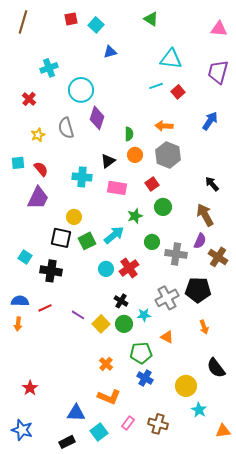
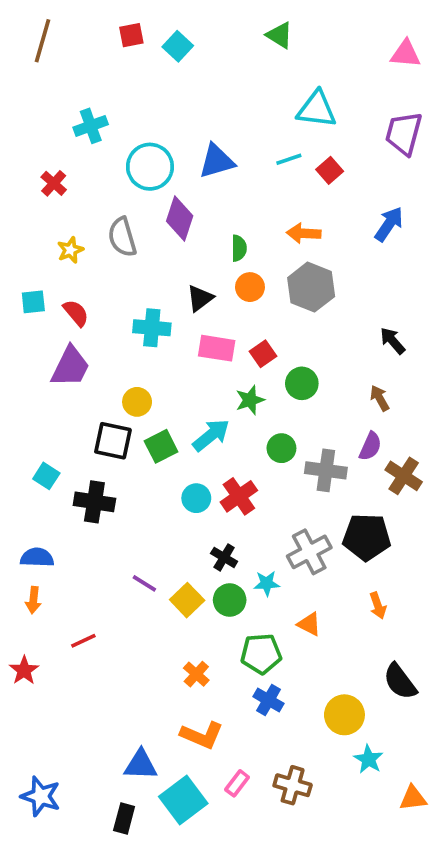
blue triangle: (110, 52) -> (217, 161), moved, size x1.5
red square: (152, 184) -> (263, 354), moved
brown arrow: (205, 215) -> (380, 398), size x0.6
red line: (45, 308) -> (83, 641), moved
red star: (30, 388) -> (24, 670), moved
cyan square: (99, 432) -> (183, 800), size x1.4
black rectangle: (67, 442) -> (124, 819), turned -49

